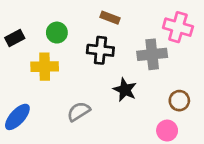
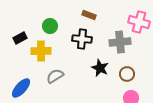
black rectangle: (15, 38) -> (20, 38), moved
brown circle: (179, 101) -> (127, 74), moved
gray semicircle: (79, 111) -> (55, 76), moved

